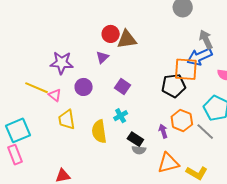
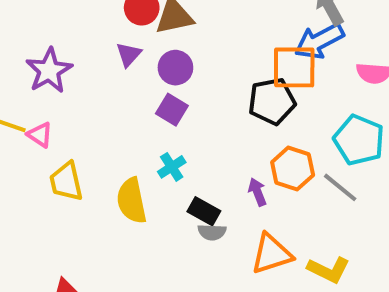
purple star: (62, 63) -> (49, 71), turned -30
purple circle: (84, 87) -> (175, 68), moved

